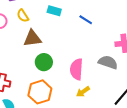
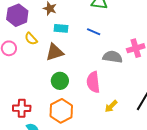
brown triangle: (32, 38) -> (55, 52), moved
gray semicircle: (108, 62) -> (113, 57), moved
yellow arrow: (83, 92) -> (111, 106), moved

